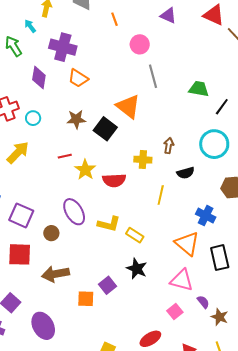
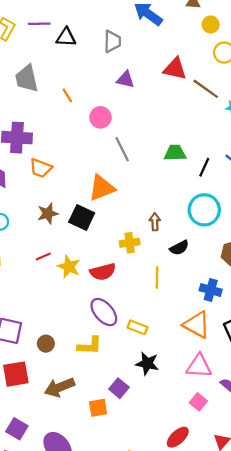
orange triangle: (128, 106) -> (102, 188), turned -48
purple ellipse: (74, 212) -> (104, 312), moved
yellow L-shape: (109, 224) -> (90, 346), moved

